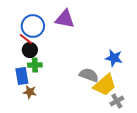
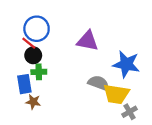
purple triangle: (65, 19) -> (87, 41), moved
blue star: (114, 58) -> (126, 64), size x1.4
yellow trapezoid: (105, 85) -> (116, 94), turned 50

